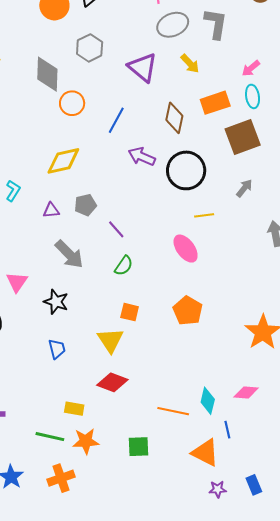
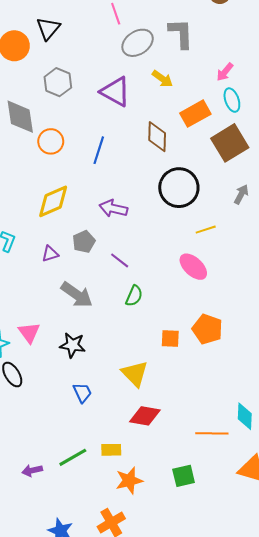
purple arrow: (142, 156) -> (113, 208), moved
orange square: (130, 312) -> (170, 339), moved
green line: (50, 437) -> (73, 457), moved, turned -32

